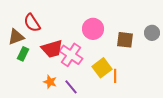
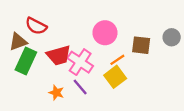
red semicircle: (32, 23) -> (36, 26), turned -30
green rectangle: (23, 54) -> (26, 61), size x1.6
orange line: (115, 76) -> (117, 60), moved, turned 56
purple line: (71, 87) -> (80, 87), moved

